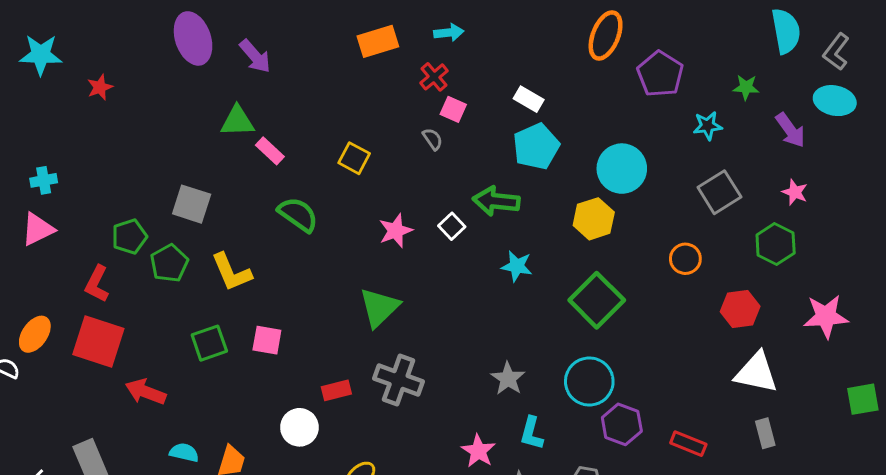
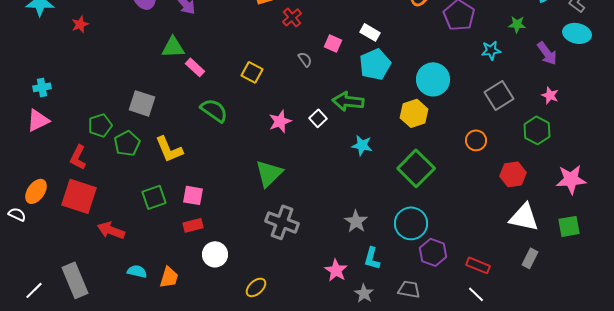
red cross: (434, 77) -> (292, 17), moved
pink square: (453, 109) -> (333, 43), moved
red rectangle: (336, 390) -> (193, 225), moved
green square: (863, 399) -> (569, 226), moved
gray rectangle: (765, 433) -> (530, 258), turned 42

